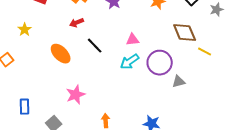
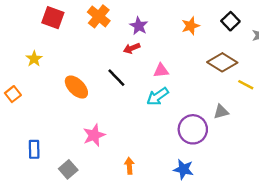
red arrow: (77, 23) -> (132, 48), moved
brown diamond: (185, 33) -> (222, 62), turned -35
purple circle: (160, 63) -> (193, 129), moved
gray triangle: (179, 82) -> (221, 112), moved

